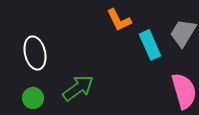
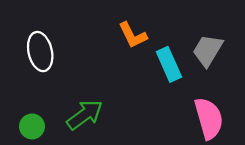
white ellipse: (35, 53) -> (40, 52), moved

